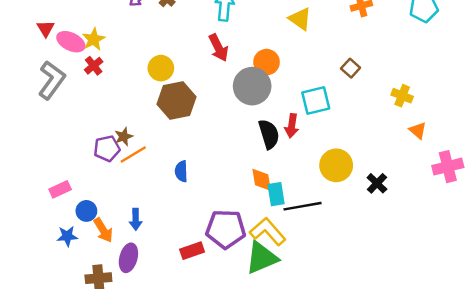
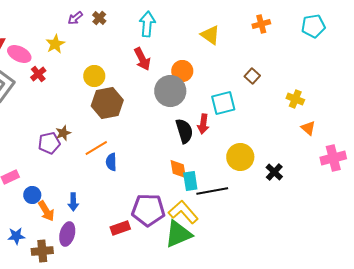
yellow star: (94, 39) -> (55, 44), moved
orange line: (133, 155) -> (96, 148), moved
blue star: (67, 236) -> (16, 236), moved

